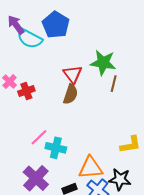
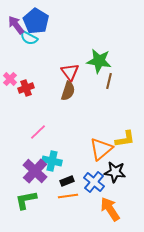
blue pentagon: (56, 25) -> (36, 21), moved
cyan semicircle: (30, 38) -> (29, 38), size x0.7
cyan cross: (56, 148) -> (52, 161), moved
orange triangle: (91, 168) -> (101, 149), moved, turned -35

